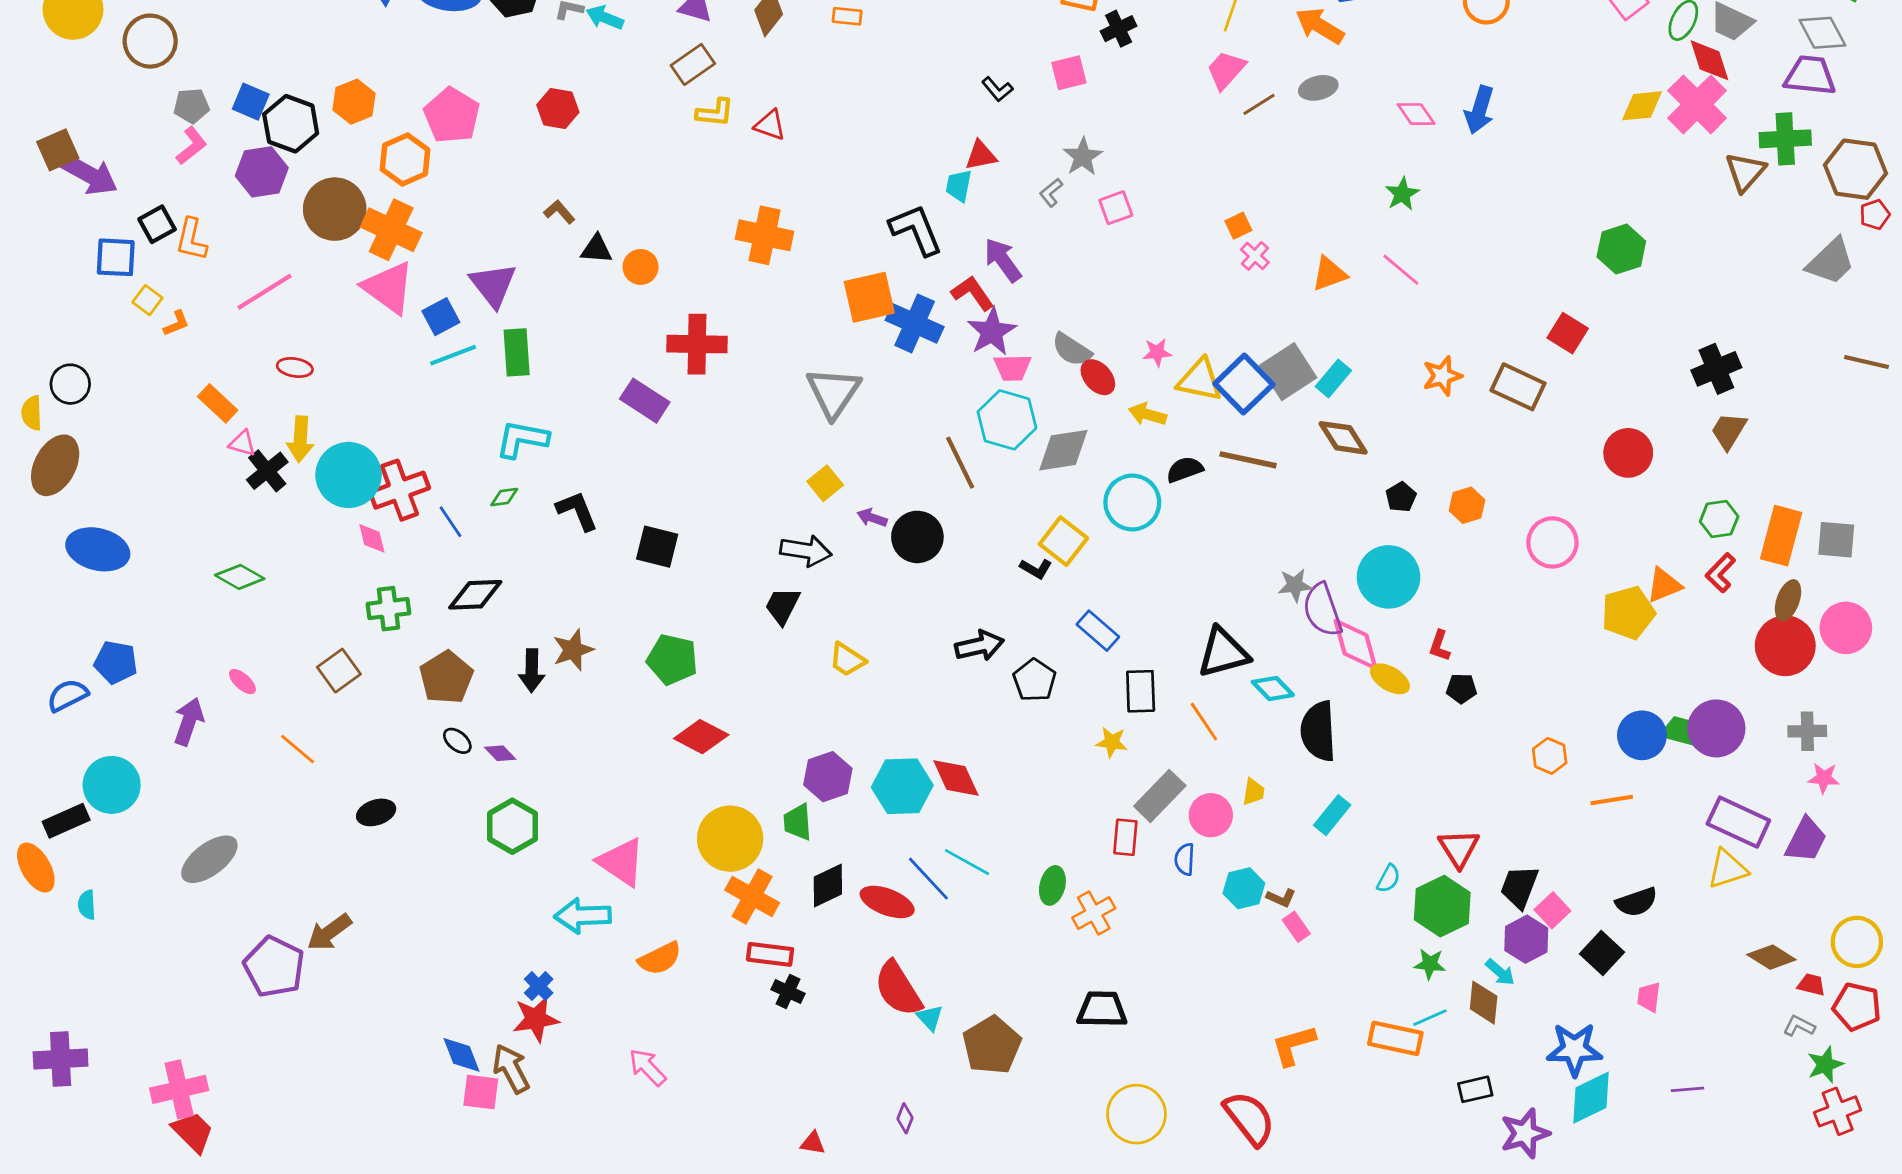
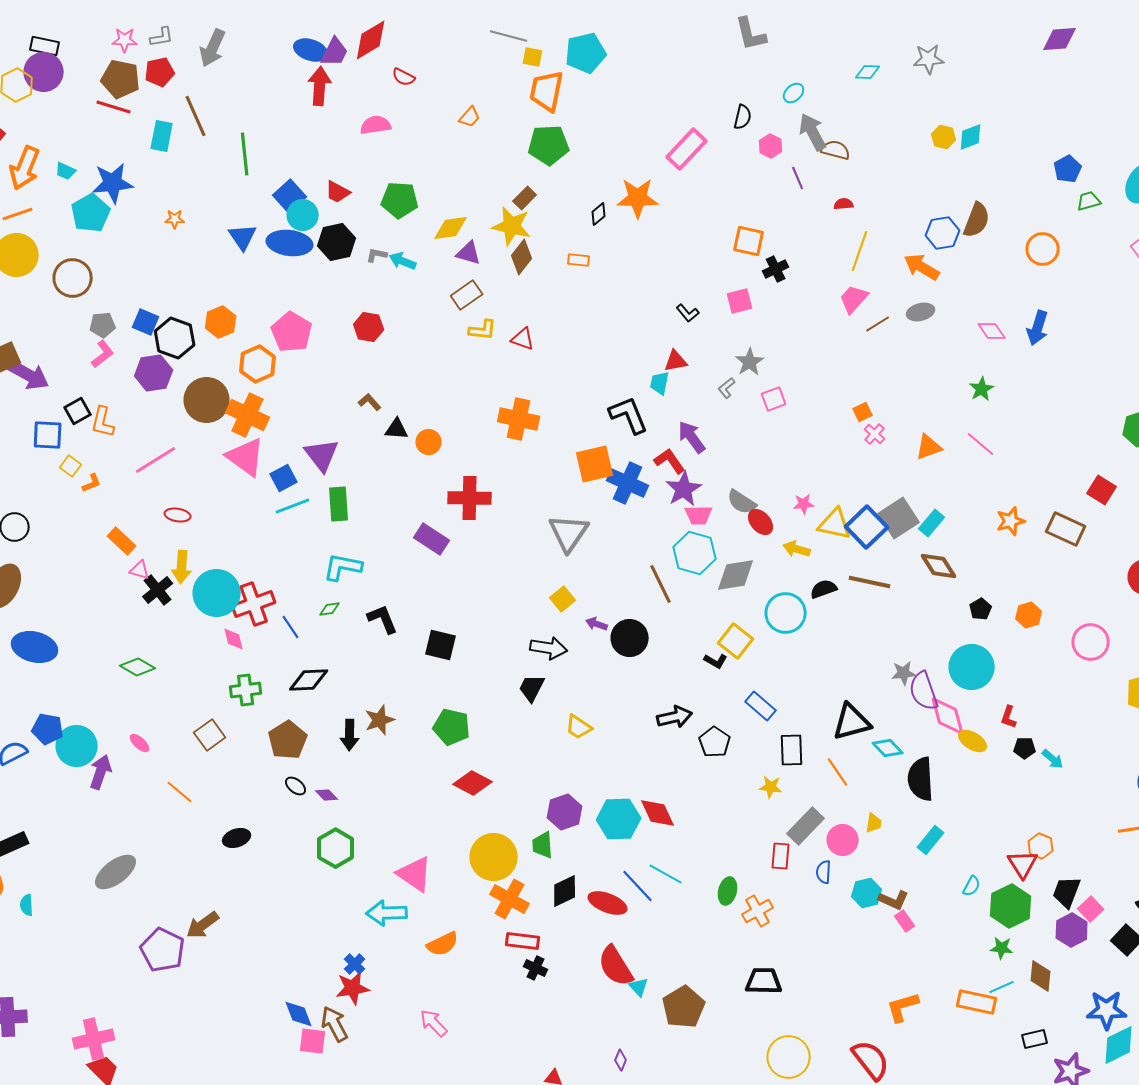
orange hexagon: (1550, 756) -> (1041, 846), moved
cyan circle: (112, 785) -> (77, 746), moved
brown L-shape: (1281, 898) -> (894, 900), size x1.4
cyan arrow: (1500, 972) -> (1053, 759), moved

